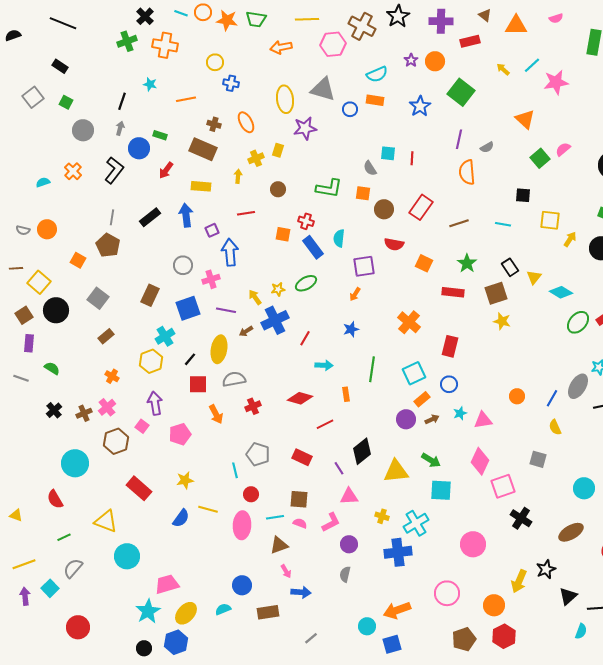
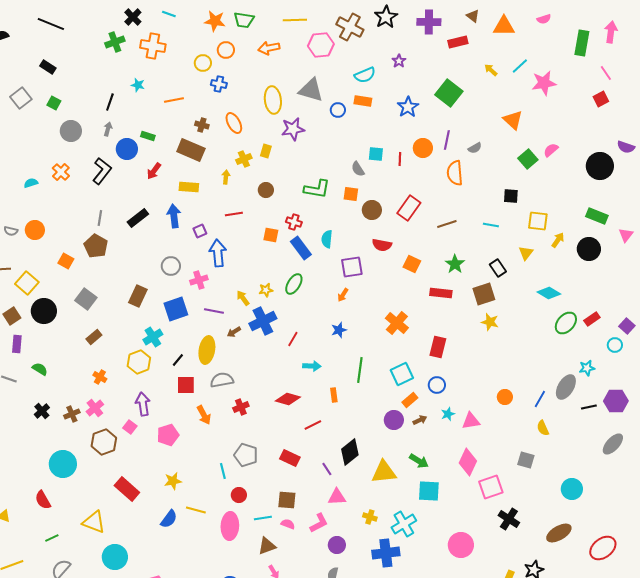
orange circle: (203, 12) -> (226, 50), moved
orange circle: (435, 61) -> (423, 148), moved
yellow triangle: (534, 277) -> (526, 253), moved
green ellipse: (306, 283) -> (294, 284), turned -30

